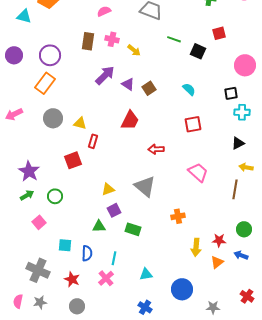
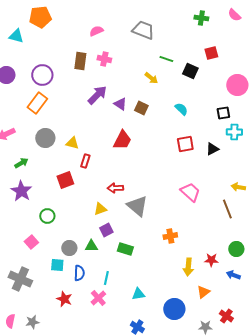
yellow arrow: (134, 50) -> (151, 78), moved
brown square: (149, 88) -> (141, 108), turned -32
black triangle: (238, 143) -> (212, 149), moved
red arrow: (156, 149) -> (115, 188), moved
brown line: (235, 189) -> (227, 209), turned -30
green arrow: (27, 195) -> (21, 163), moved
orange triangle: (217, 262) -> (203, 292), moved
gray cross: (38, 270) -> (20, 279), moved
red cross: (247, 296) -> (226, 316), moved
gray circle: (77, 306) -> (69, 248), moved

